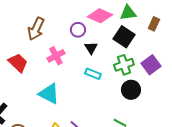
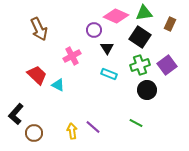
brown arrow: (36, 29) -> (39, 29), moved, turned -50
red trapezoid: (18, 63) -> (37, 75), moved
cyan triangle: (49, 94) -> (58, 85), moved, size x0.6

